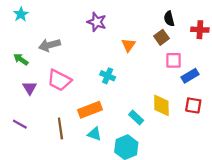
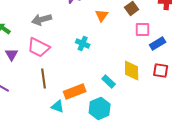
gray arrow: (49, 45) -> (42, 19), moved
orange rectangle: (90, 110) -> (75, 91), moved
brown line: (60, 128) -> (44, 78), moved
cyan triangle: (94, 134) -> (58, 106), moved

